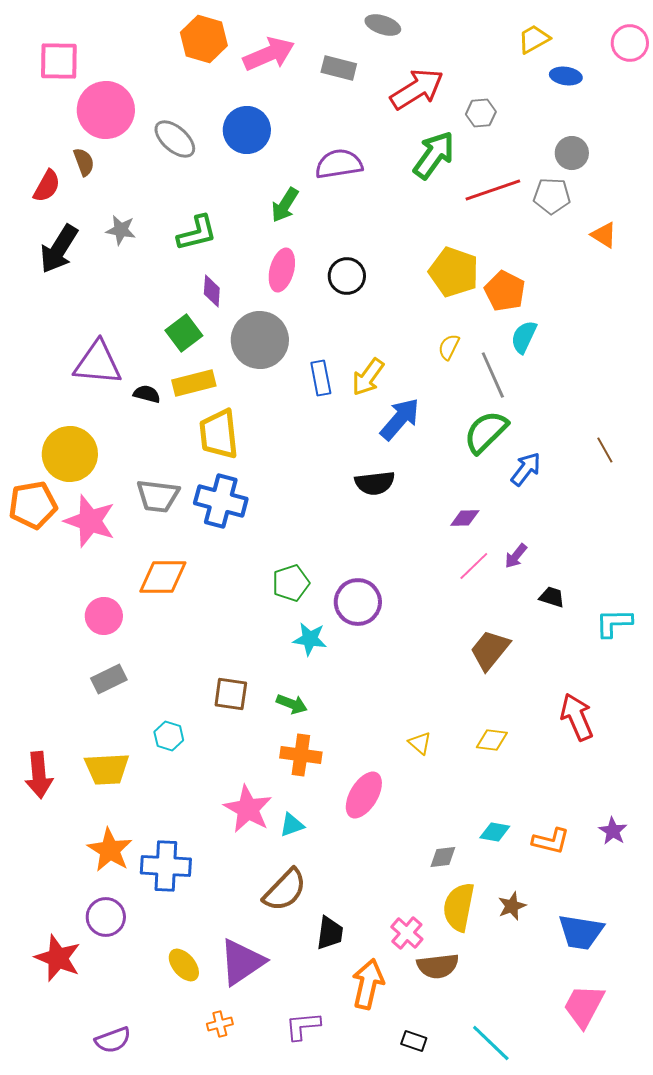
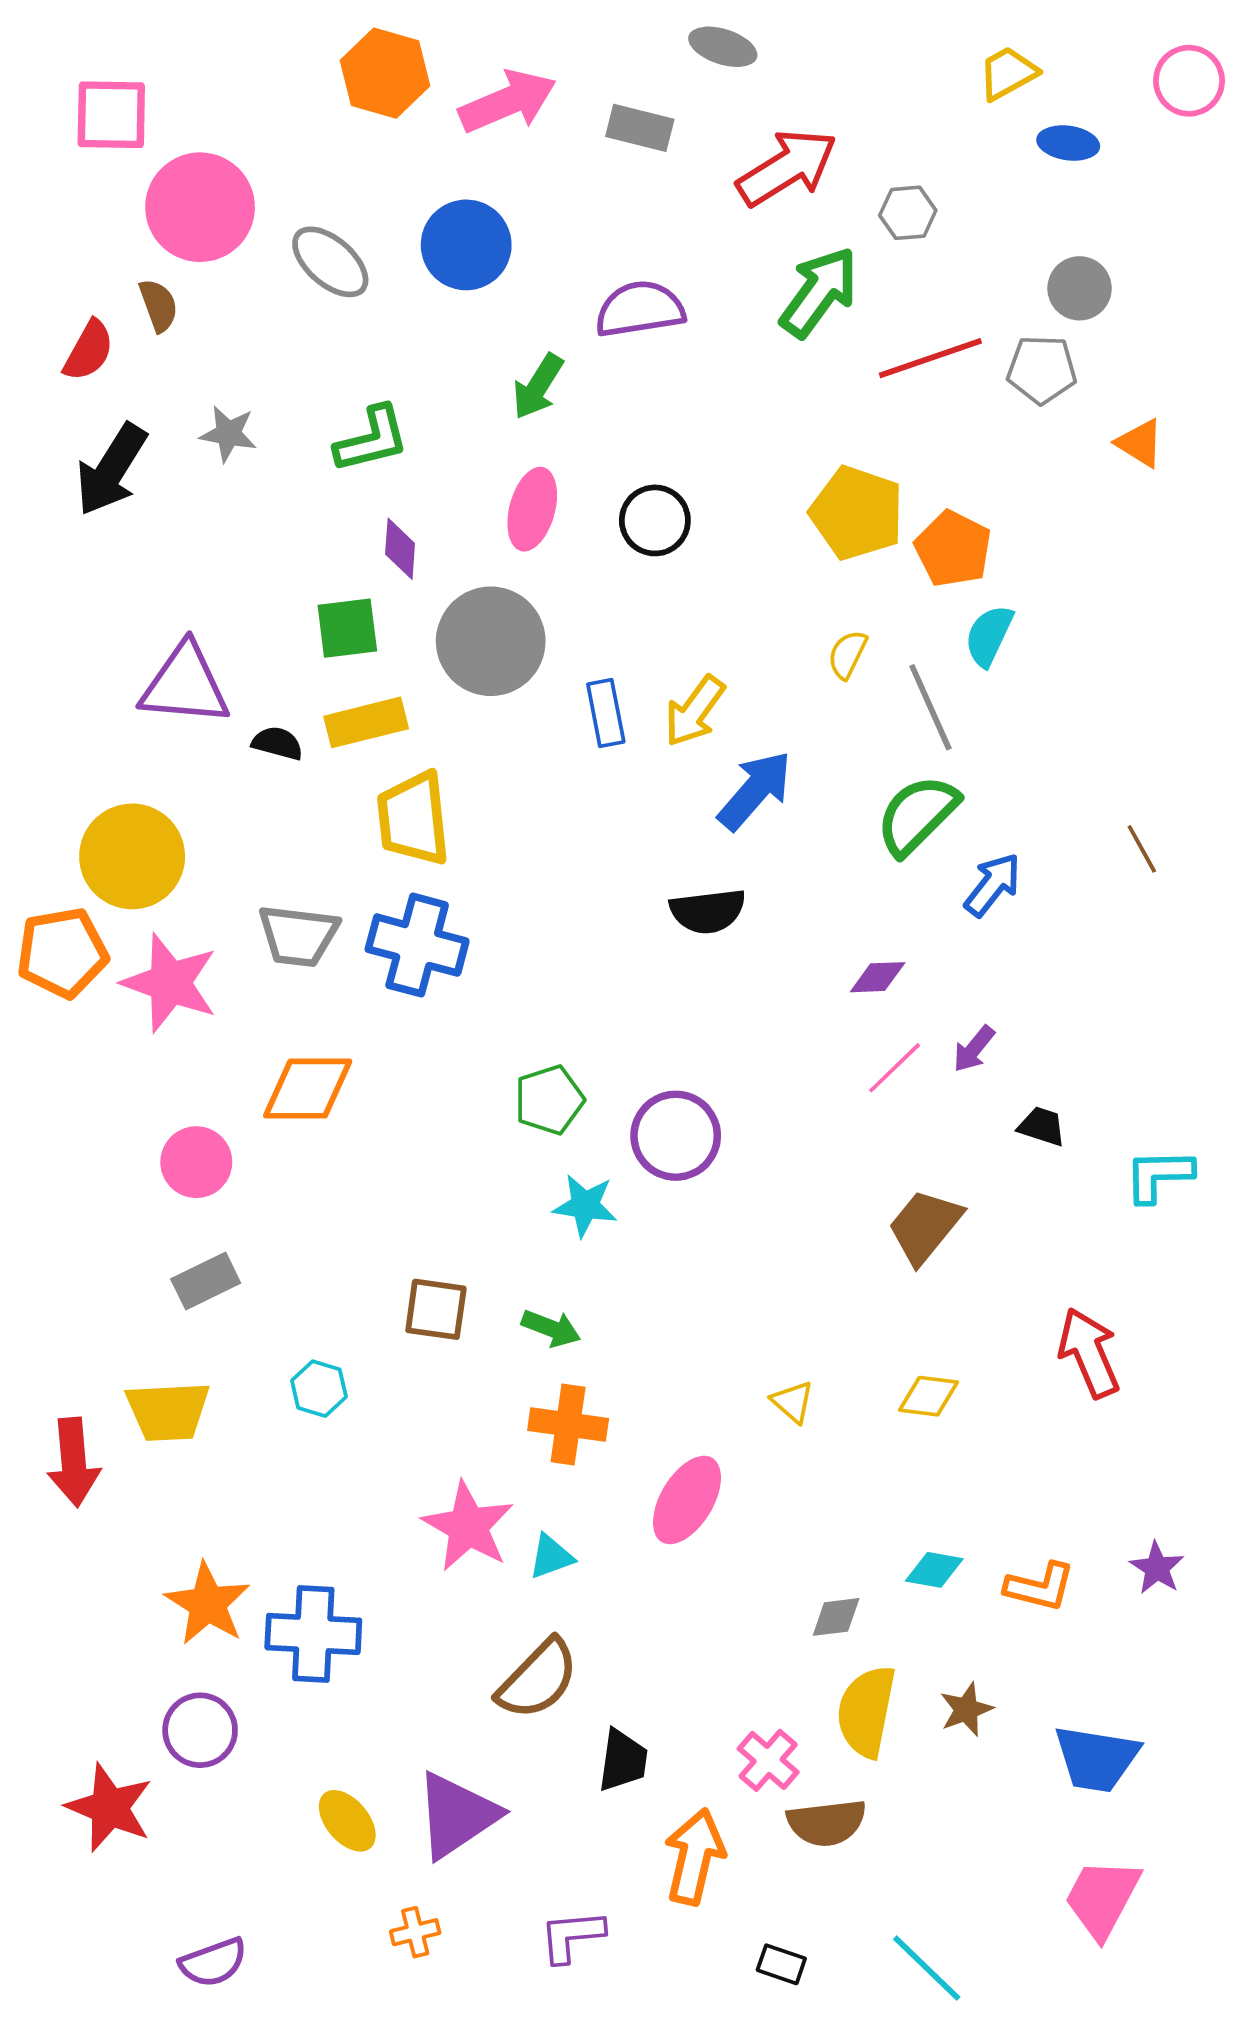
green square: (184, 333) -> (347, 628), turned 30
yellow trapezoid: (107, 769) -> (168, 1411), moved

